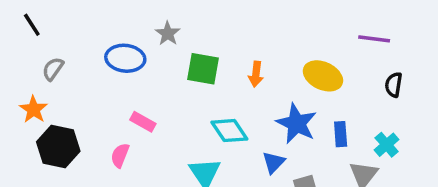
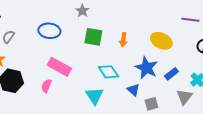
gray star: (168, 34) -> (82, 11), moved
pink rectangle: (143, 122) -> (59, 67), size x1.6
blue rectangle: (341, 134) -> (171, 74), turned 56
blue triangle: (274, 162) -> (133, 90), turned -32

